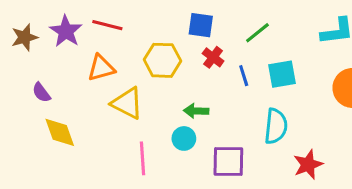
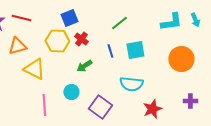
blue square: (201, 25) -> (69, 18), moved, turned -30
red cross: (213, 57) -> (81, 39), moved
green arrow: (196, 111) -> (84, 66), moved, turned -35
cyan semicircle: (276, 126) -> (131, 84), turned 90
purple square: (228, 161) -> (100, 107), turned 35

